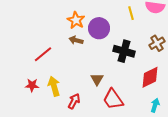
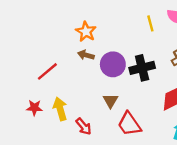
purple circle: (99, 28) -> (113, 64), moved
black cross: (124, 51) -> (142, 68), turned -30
red arrow: (74, 101) -> (84, 126), turned 112

